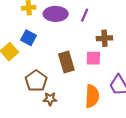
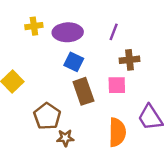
purple line: (85, 15) -> (114, 32), moved
blue square: (28, 38) -> (74, 62), moved

